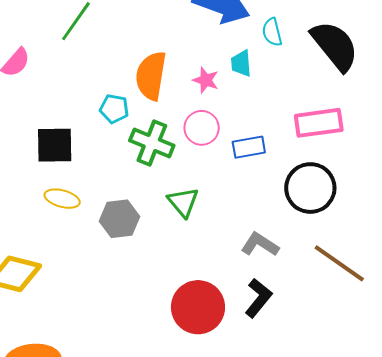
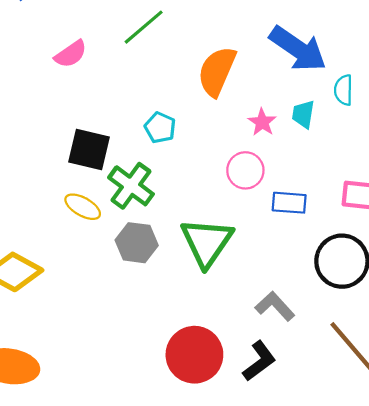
orange semicircle: (151, 76) -> (217, 71), moved
green cross: (152, 143) -> (131, 186), moved
green triangle: (183, 202) -> (207, 242), size x1.6

